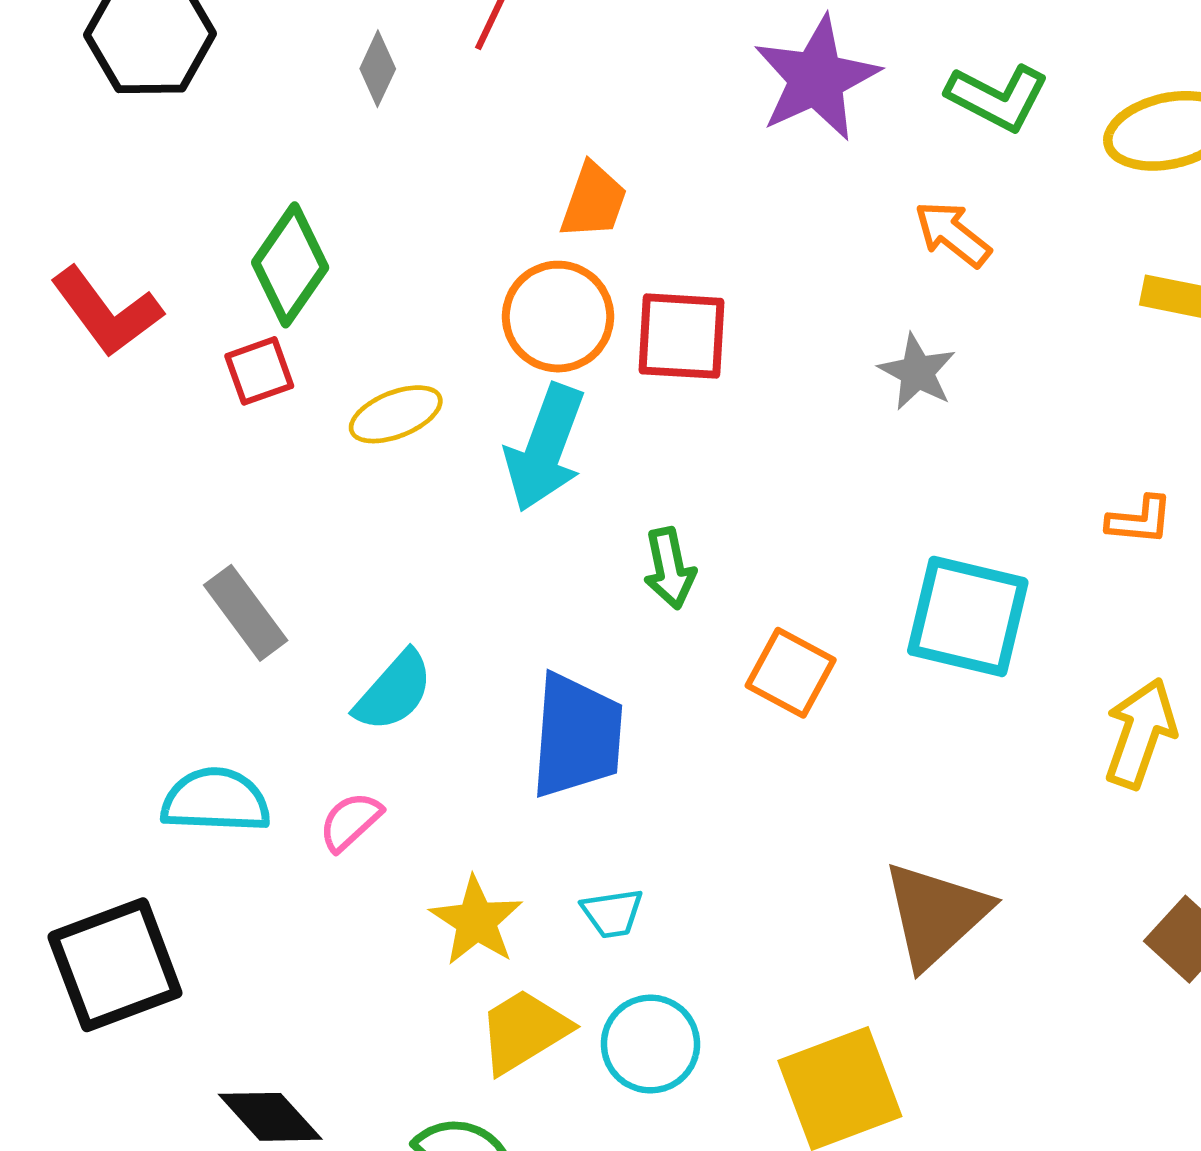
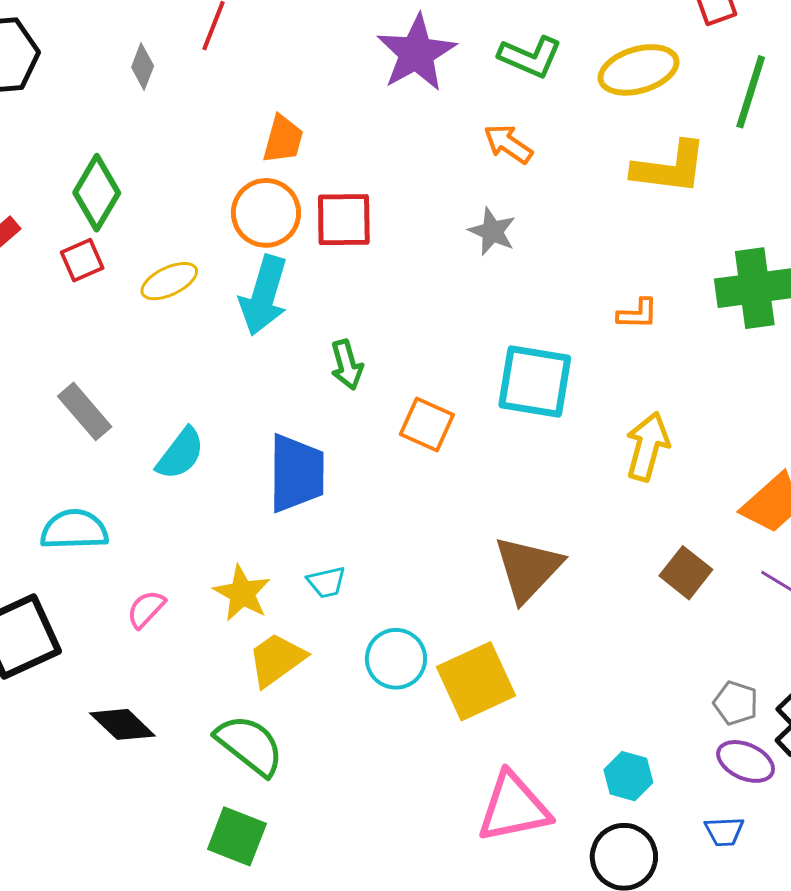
pink semicircle: (350, 821) -> (146, 609), moved
cyan circle: (650, 1044) -> (396, 659), moved

